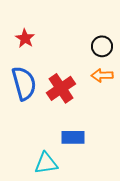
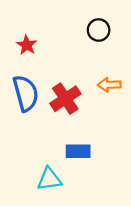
black circle: (102, 46) -> (99, 30), moved

